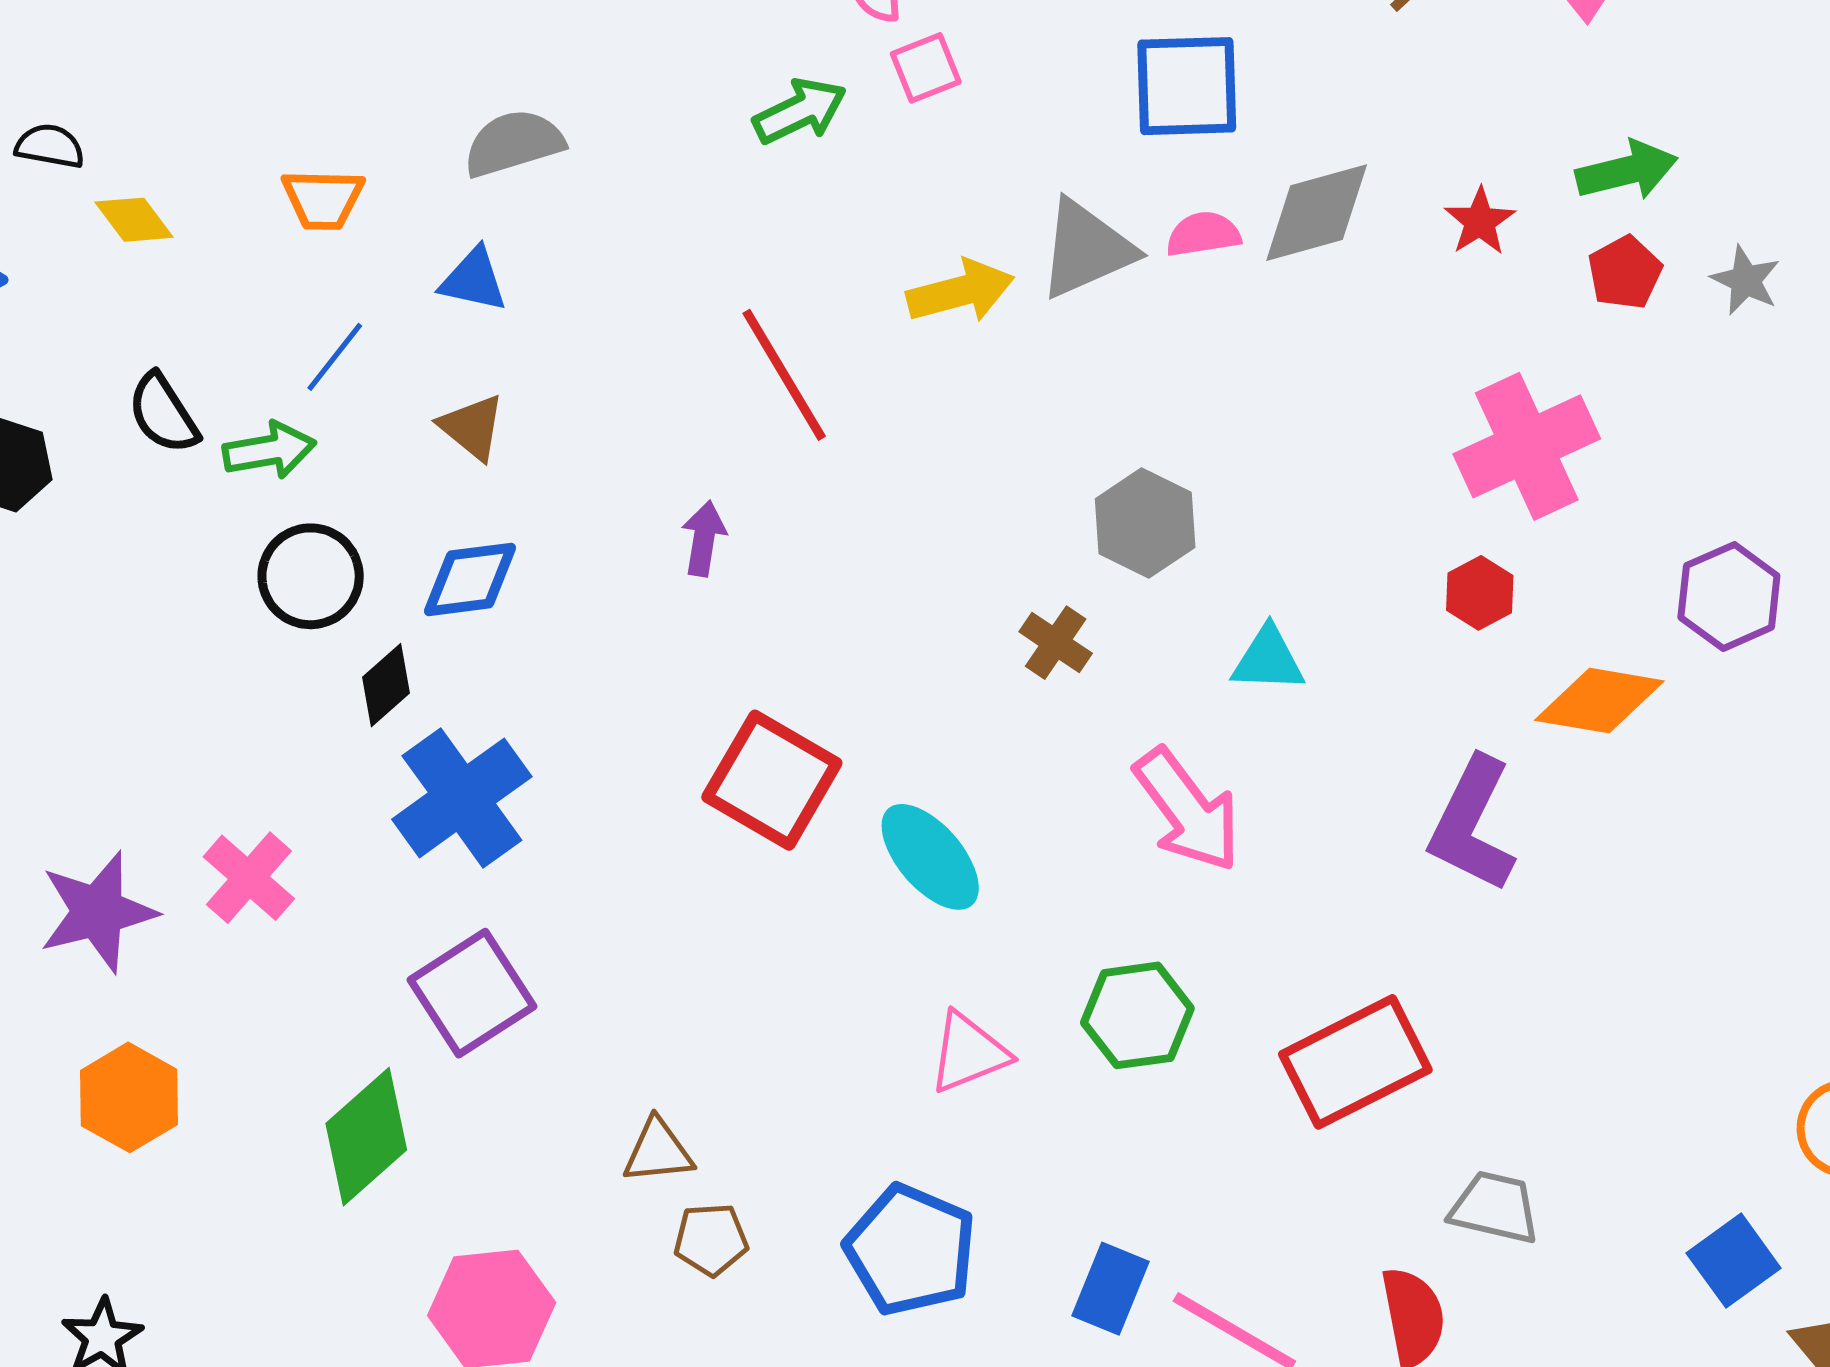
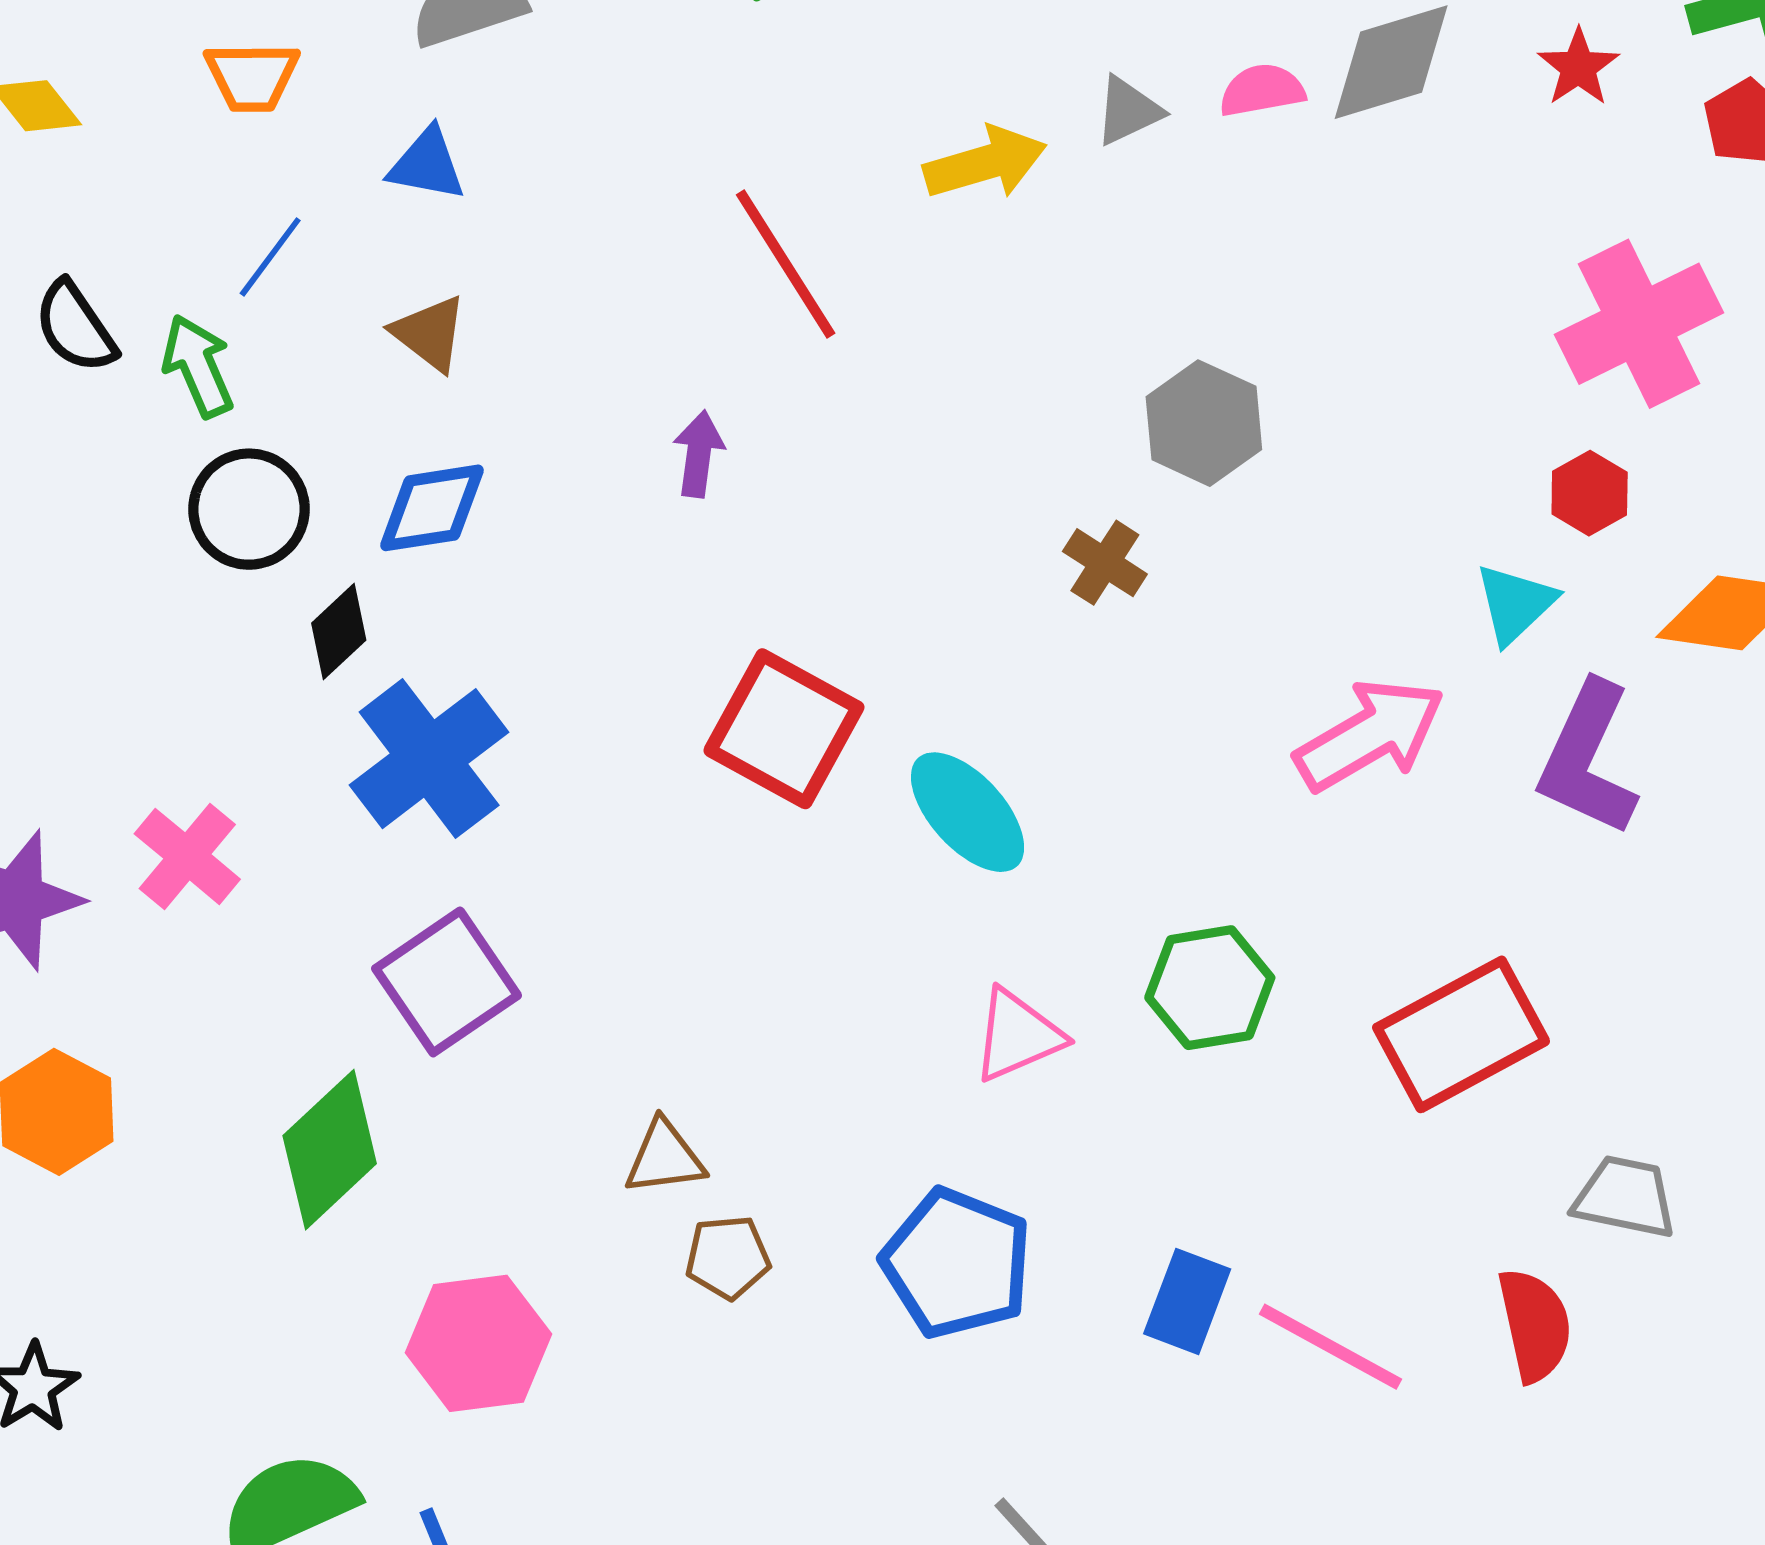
gray triangle: (1086, 249) -> (1128, 111), size x0.6
green arrow: (269, 450) -> (198, 366), turned -102
cyan triangle: (1268, 659) -> (1515, 604), moved, turned -44
pink arrow: (1187, 810) -> (1370, 735), moved, turned -82

